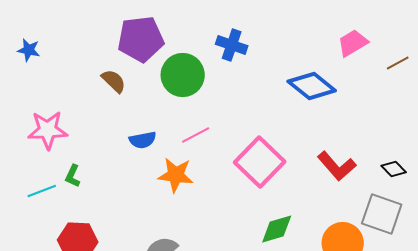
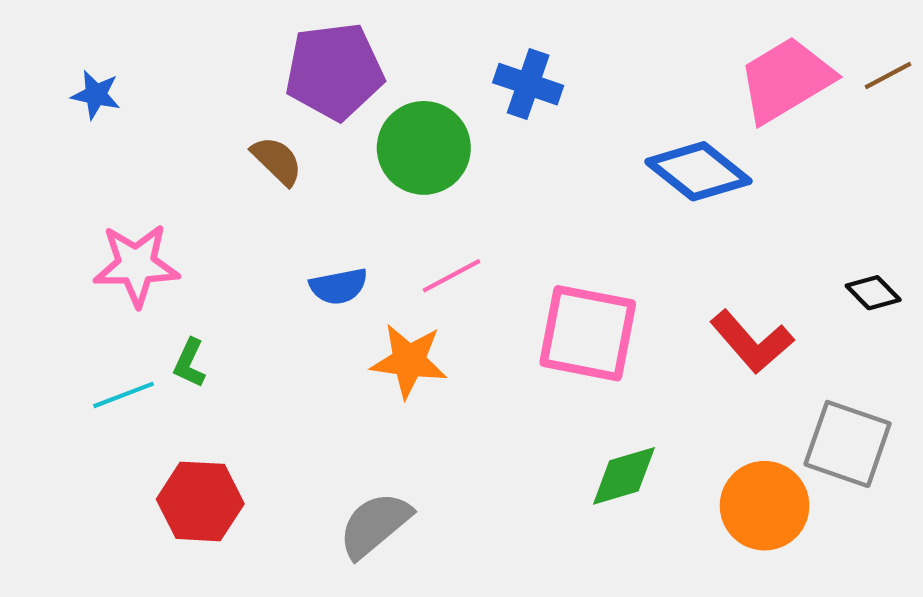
pink trapezoid: (353, 43) -> (786, 80), size x1.5
brown line: (398, 63) -> (888, 76), moved
pink square: (260, 162) -> (588, 333), turned -33
black diamond: (394, 169) -> (873, 293), moved

